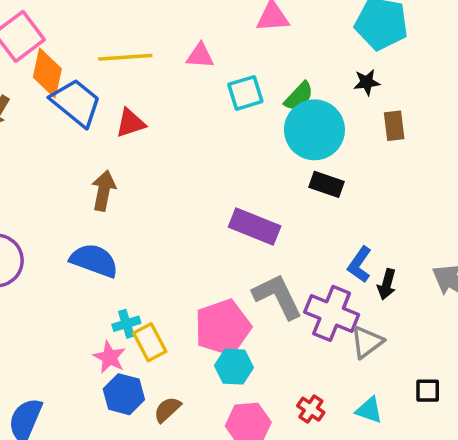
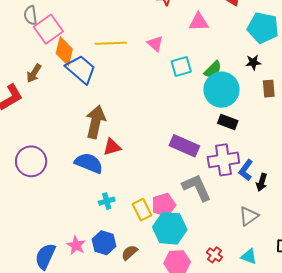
pink triangle: (200, 56) -> (155, 44), turned 36
red triangle: (130, 123) -> (112, 147), moved
brown arrow: (104, 191) -> (96, 122), size x1.4
purple cross: (332, 313) -> (223, 160), moved, turned -32
pink pentagon: (223, 327) -> (164, 205), size x0.7
yellow rectangle: (150, 342) -> (142, 210), moved
pink star: (109, 357) -> (76, 245), moved
cyan hexagon: (234, 367) -> (170, 228), size x1.5

